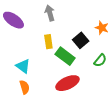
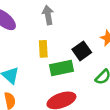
green rectangle: (65, 56) -> (61, 68), turned -54

